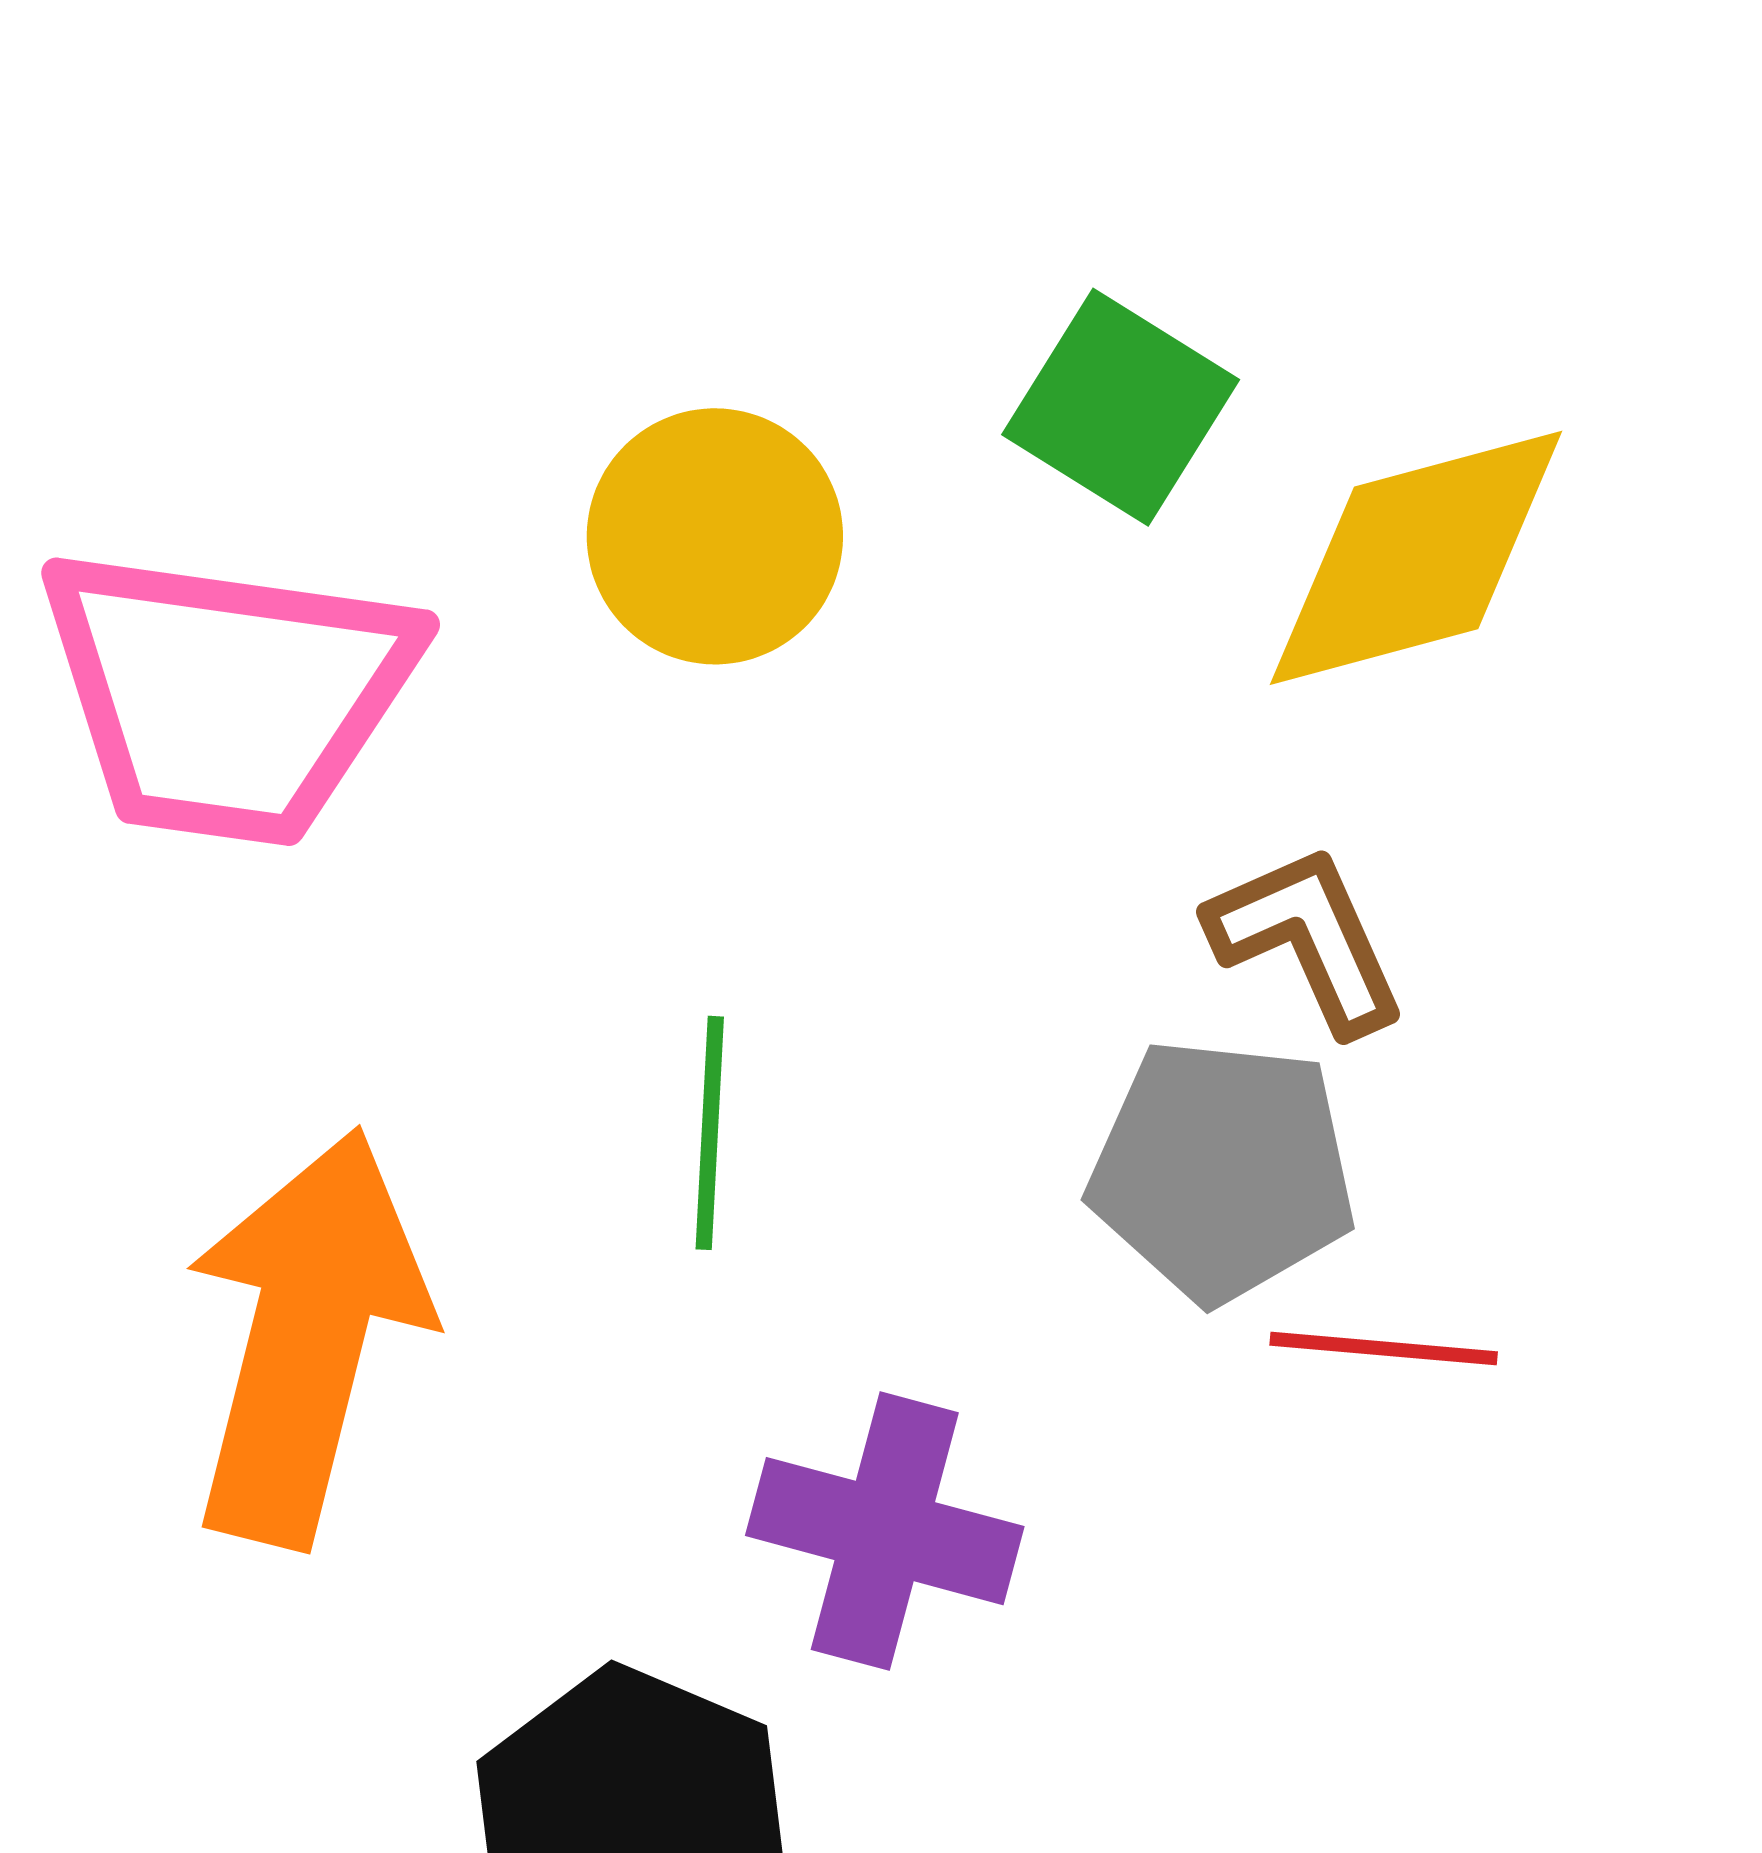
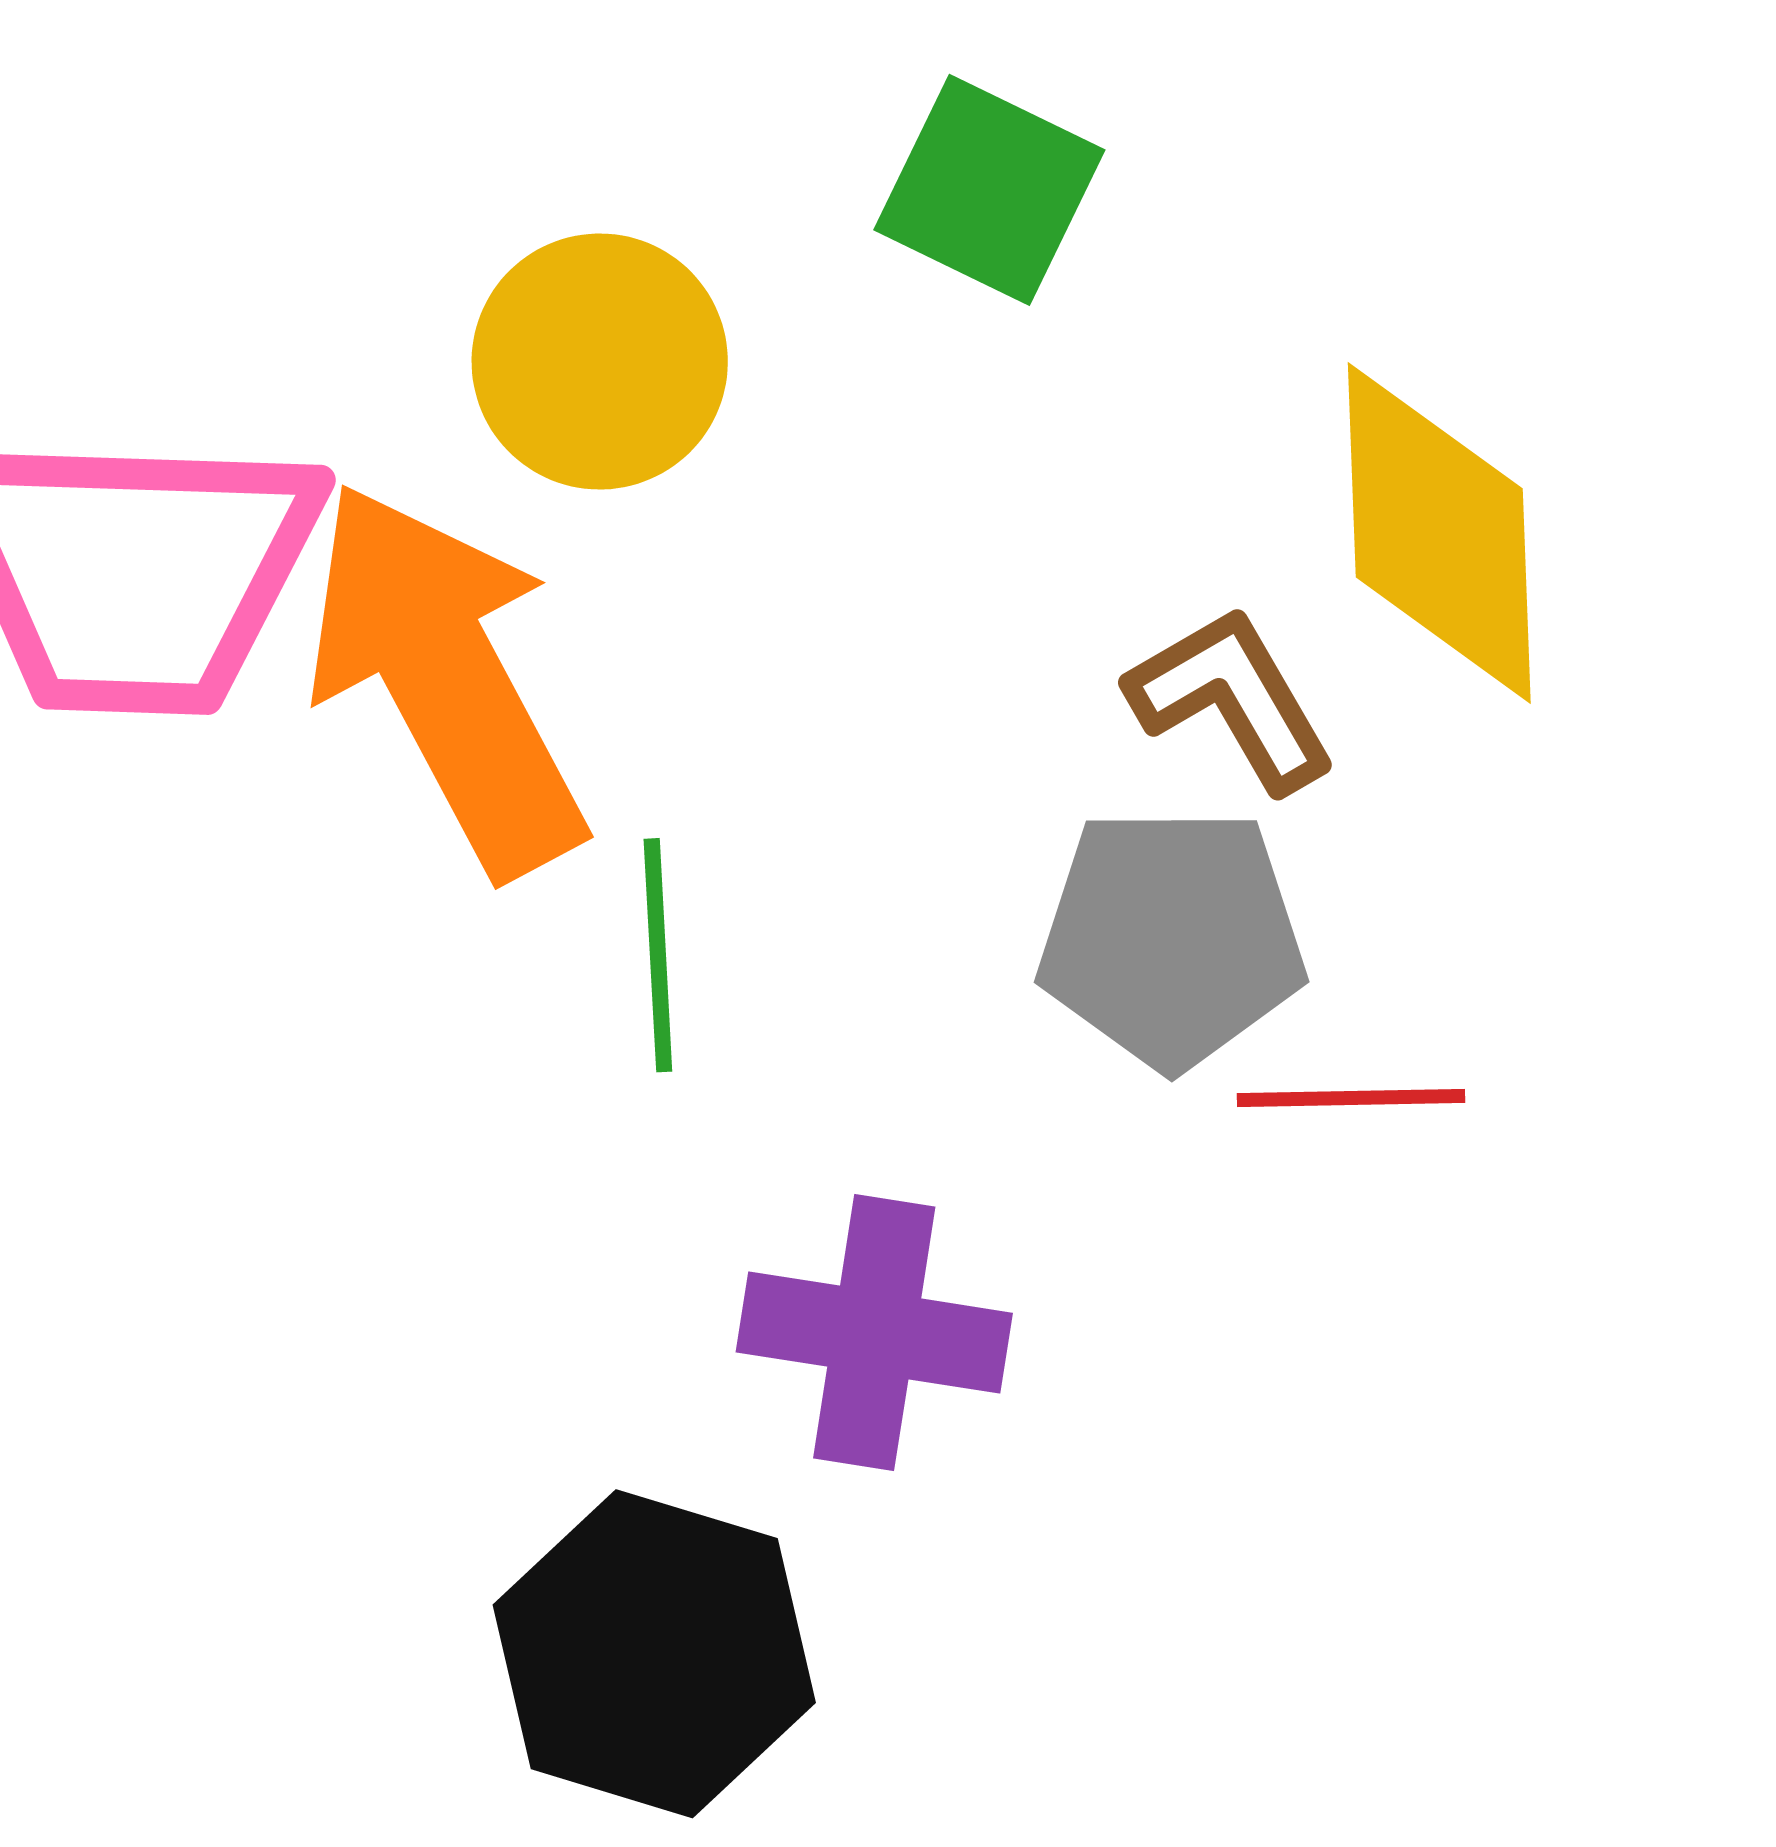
yellow diamond: (1416, 558) -> (1439, 533), moved, turned -71
orange arrow: (307, 1337) -> (446, 678), moved, turned -36

